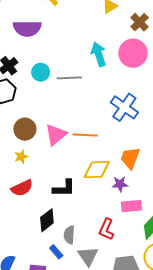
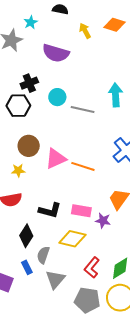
yellow diamond: (97, 170) -> (72, 239), moved
pink rectangle: (132, 206) -> (81, 211), moved
black diamond: (47, 220) -> (26, 236), turned -35
red L-shape: (106, 229) -> (92, 267), moved

